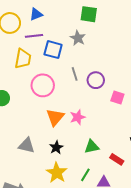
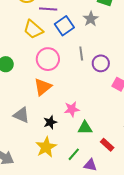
blue square: (53, 50) -> (64, 26), turned 30
yellow trapezoid: (23, 59) -> (33, 29), turned 110
orange triangle: (55, 117) -> (43, 87), moved
pink star: (77, 117) -> (72, 109), moved

